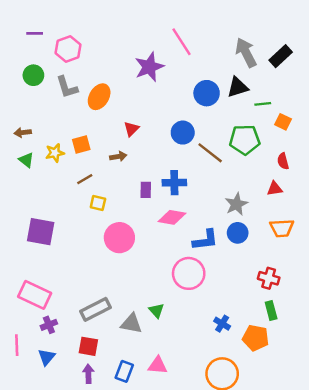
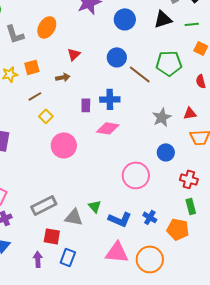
gray L-shape: (67, 87) -> (15, 34), moved
blue circle: (207, 93) -> (125, 19), moved
green line: (263, 104) -> (192, 24), moved
red triangle: (275, 189) -> (190, 113), moved
yellow square: (98, 203) -> (46, 116), turned 32
blue circle: (238, 233) -> (166, 152), moved
blue L-shape: (205, 240) -> (120, 219), moved, turned 30
pink circle: (189, 273) -> (136, 175), moved
red square: (88, 346) -> (52, 236), moved
pink triangle: (158, 365) -> (117, 252), moved, size x1.4

